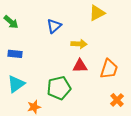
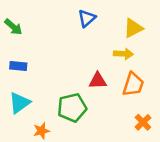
yellow triangle: (97, 13) -> (133, 28), moved
blue triangle: (54, 26) -> (87, 18), moved
yellow arrow: (79, 44) -> (123, 54), moved

